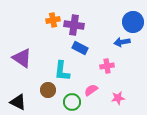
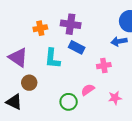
orange cross: (53, 20) -> (40, 28), moved
cyan L-shape: (62, 71) -> (52, 58), moved
brown circle: (48, 90) -> (29, 83), moved

